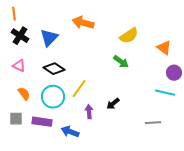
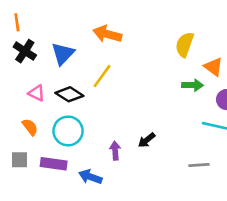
yellow semicircle: (129, 36) -> (185, 45), moved, turned 144
green arrow: (121, 62) -> (192, 85), moved, turned -35
pink triangle: (19, 66) -> (37, 93), moved
yellow line: (79, 89) -> (102, 76), moved

